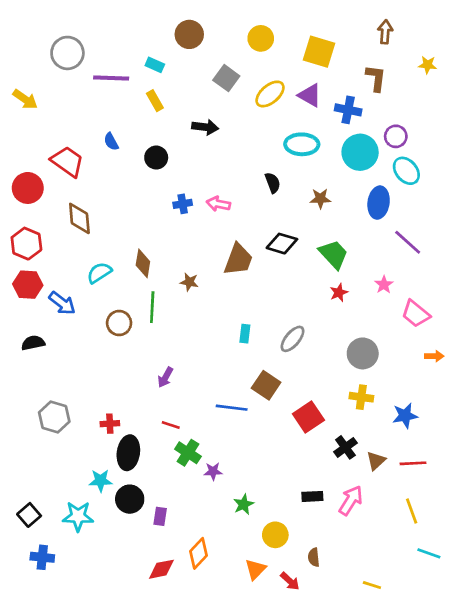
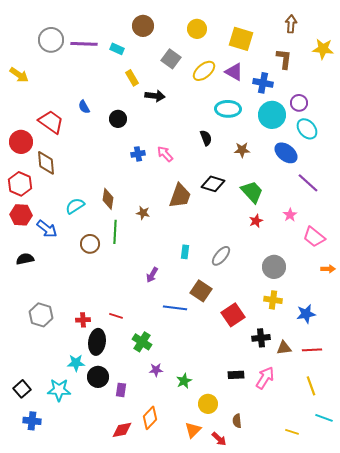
yellow star: (428, 65) -> (323, 49), size x1.5
purple line: (111, 78) -> (84, 44), moved
yellow rectangle: (155, 101) -> (132, 78), moved
blue ellipse: (379, 203) -> (286, 153), turned -60
pink arrow: (218, 204) -> (165, 154), turned 36
brown diamond: (79, 218) -> (46, 163), moved
purple arrow: (165, 377) -> (152, 275), moved
red line: (171, 425) -> (116, 316), moved
black cross: (345, 447) -> (261, 338), turned 30
brown triangle: (376, 461) -> (284, 348), turned 35
purple star: (213, 471) -> (156, 370), moved
yellow line: (372, 585) -> (292, 432), moved

